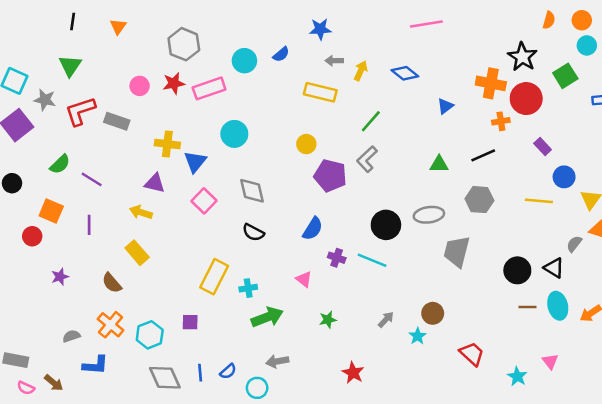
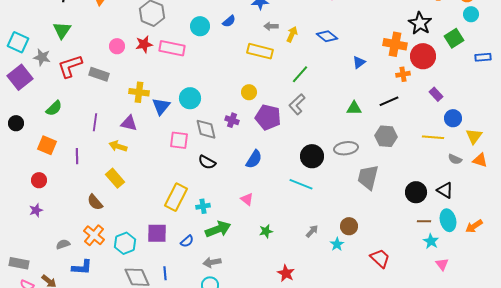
pink rectangle: (209, 88) -> (172, 48), turned 30
cyan circle: (234, 134) -> (190, 98), moved
purple line: (92, 179) -> (95, 122), moved, turned 66
pink square: (204, 201) -> (179, 140), moved, turned -36
red circle: (32, 236) -> (39, 180), moved
gray semicircle: (574, 244) -> (455, 159), moved, turned -104
purple cross: (337, 258) -> (232, 120), moved
purple star: (60, 277) -> (36, 210), moved
purple square: (190, 322) -> (157, 233), size x1.5
gray arrow: (277, 361) -> (212, 262), moved
blue semicircle: (228, 371) -> (187, 241), moved
cyan star: (517, 376) -> (431, 241), moved

